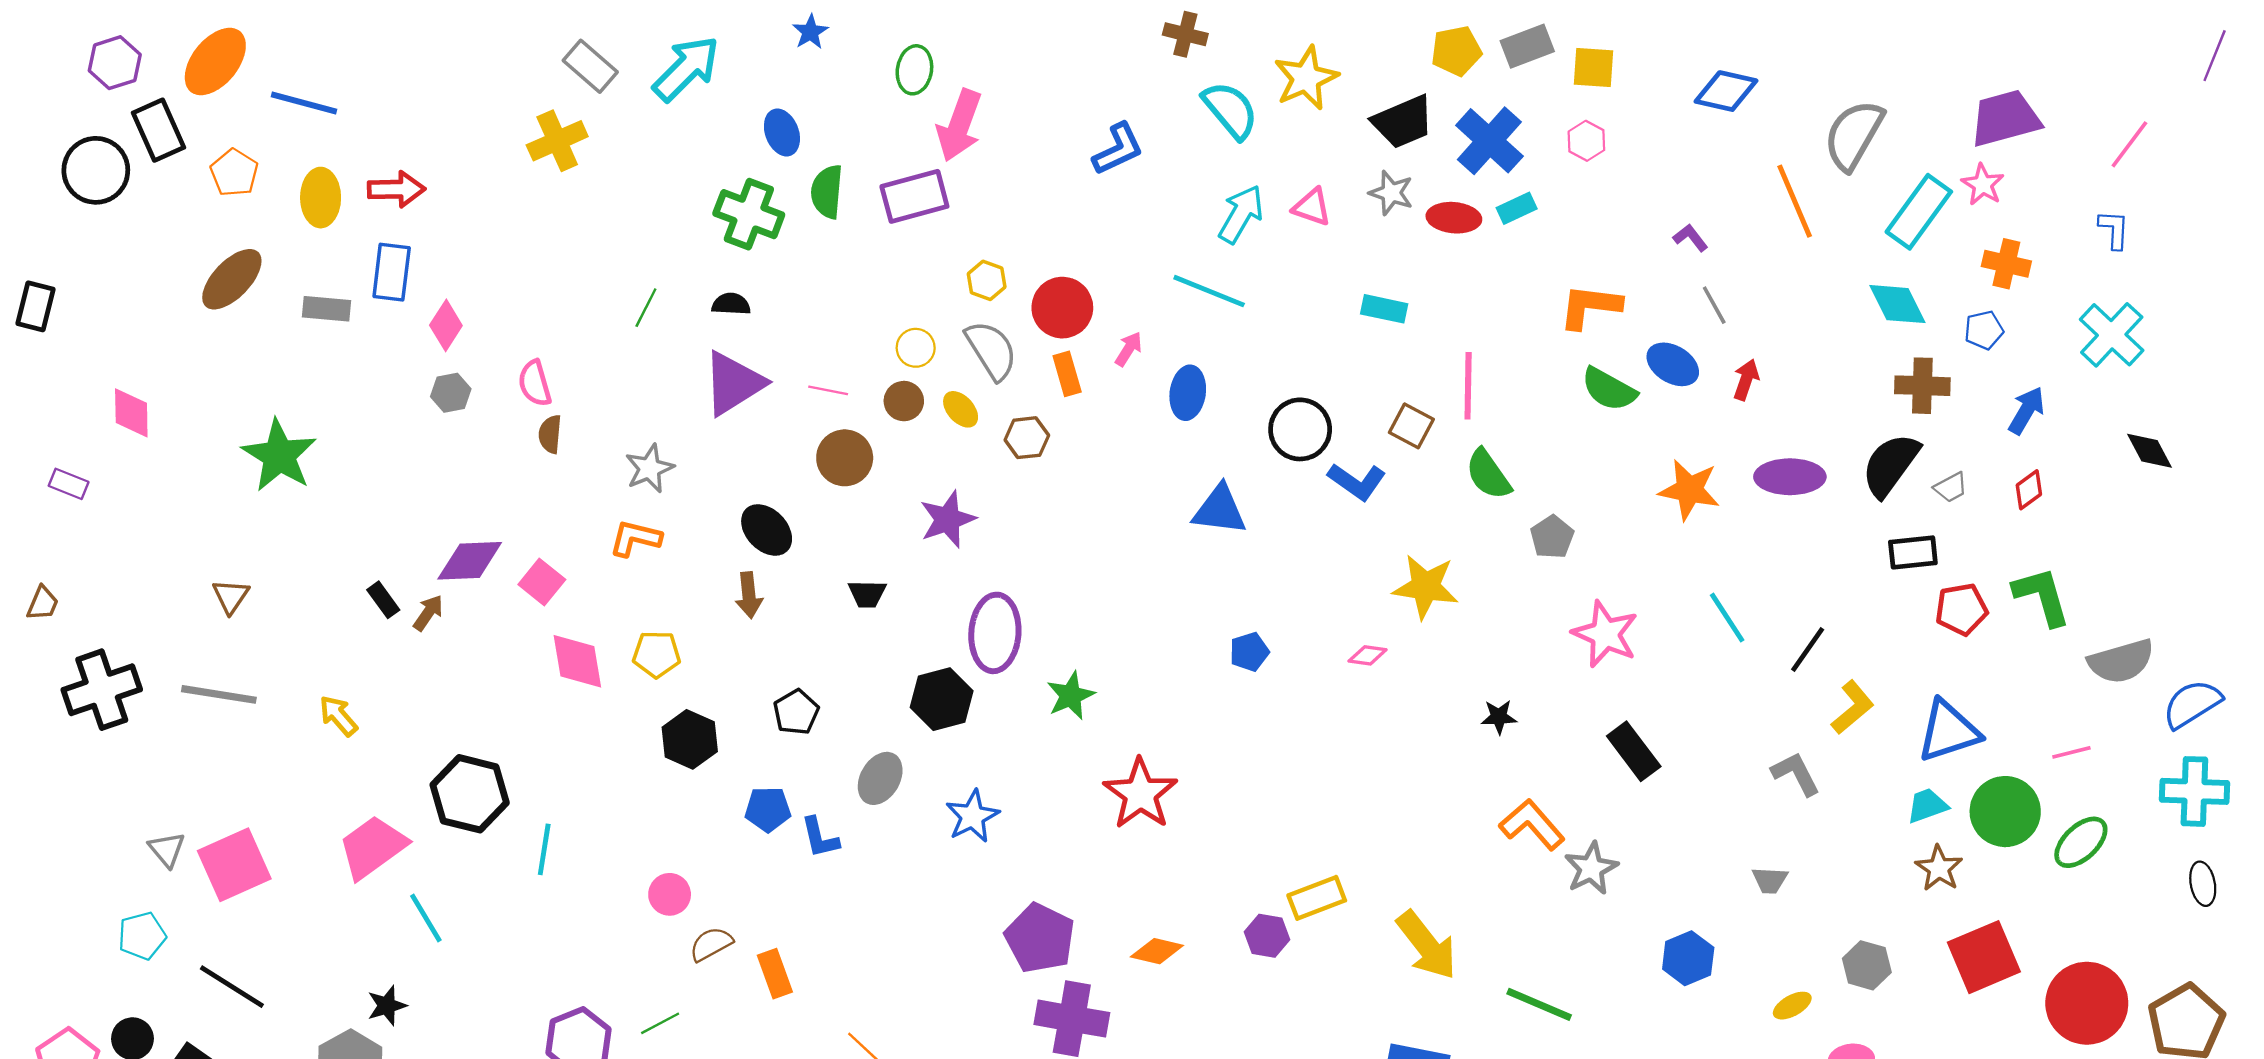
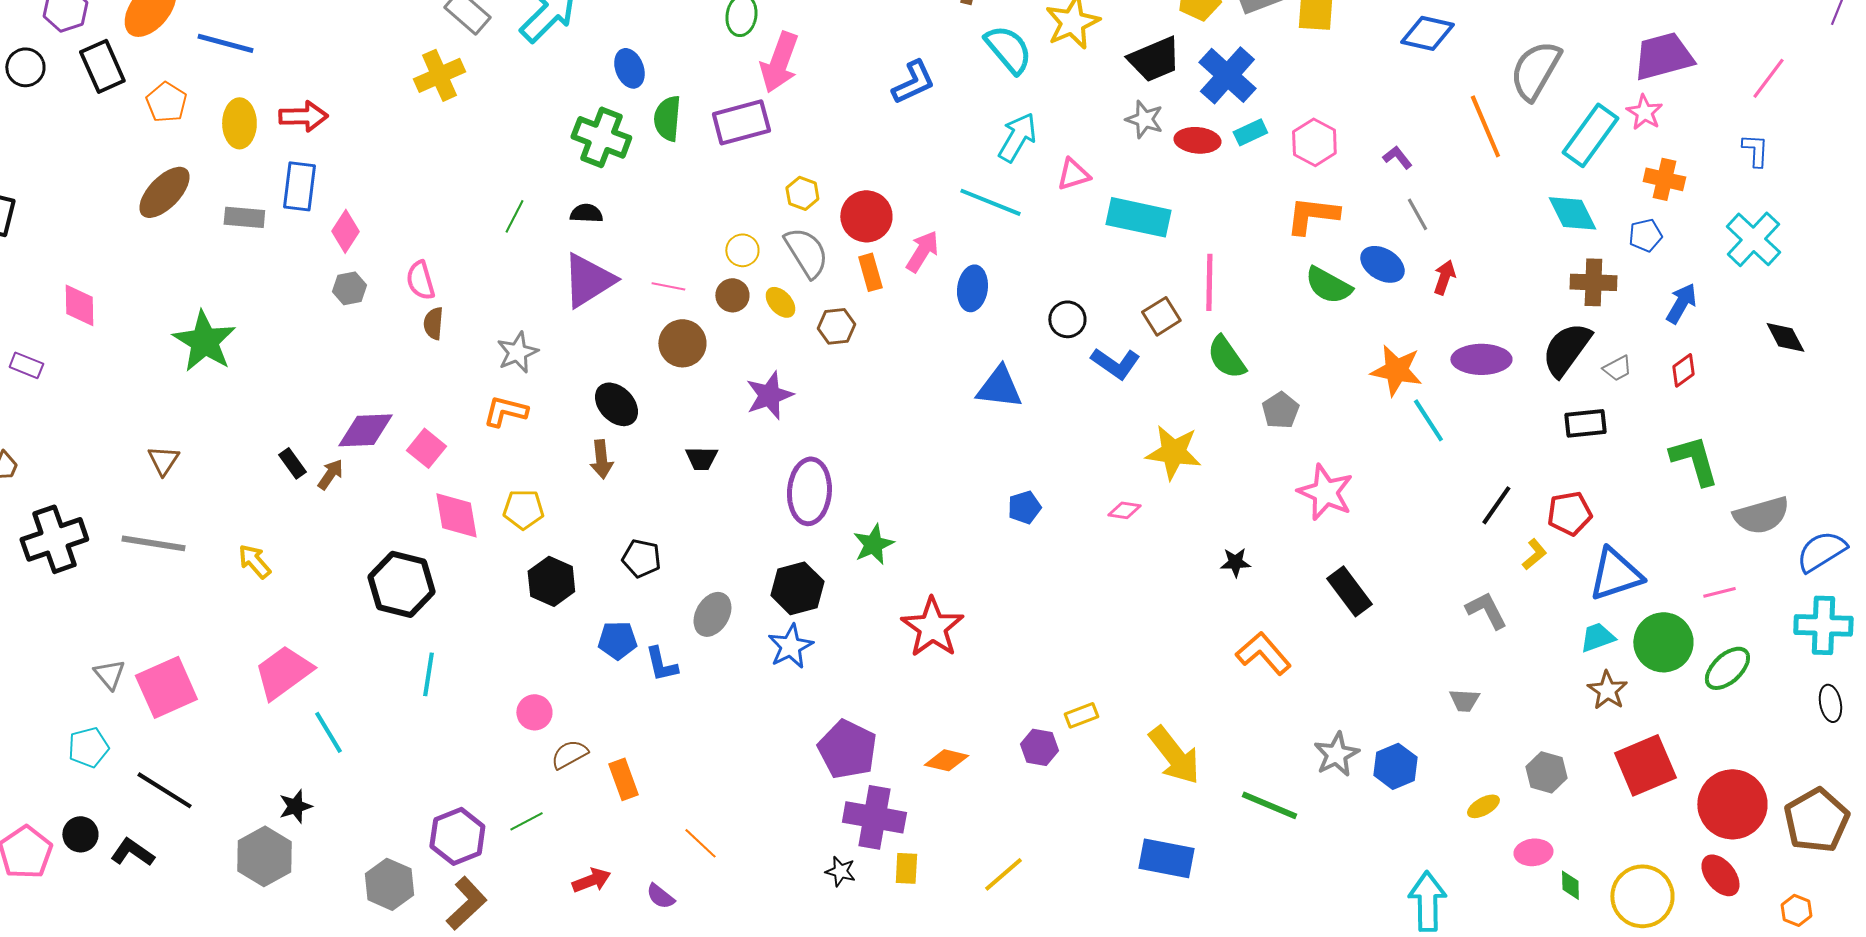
pink hexagon: (1586, 141) -> (1314, 142), moved, size x1.4
black circle: (96, 170) -> (25, 67), moved, size x0.7
pink triangle: (1312, 207) -> (1073, 174), moved, turned -36
cyan rectangle: (1384, 309) -> (1138, 217), size x1.6
pink arrow: (1129, 349) -> (922, 251), size x1.4
brown square: (1411, 426) -> (1161, 316), turned 30
black circle: (1300, 429) -> (1067, 319), size x0.7
red pentagon: (1961, 609) -> (1569, 513), moved
cyan line: (1727, 618) -> (1428, 420), moved
black hexagon: (942, 699) -> (797, 588), moved
yellow L-shape: (1853, 707) -> (1534, 554), size x0.7
black pentagon: (796, 712) -> (641, 558), turned -30
black hexagon: (470, 794) -> (401, 584), moved
gray star: (1591, 868) -> (1336, 754), moved
yellow rectangle: (1317, 898) -> (1081, 715), size x0.7

